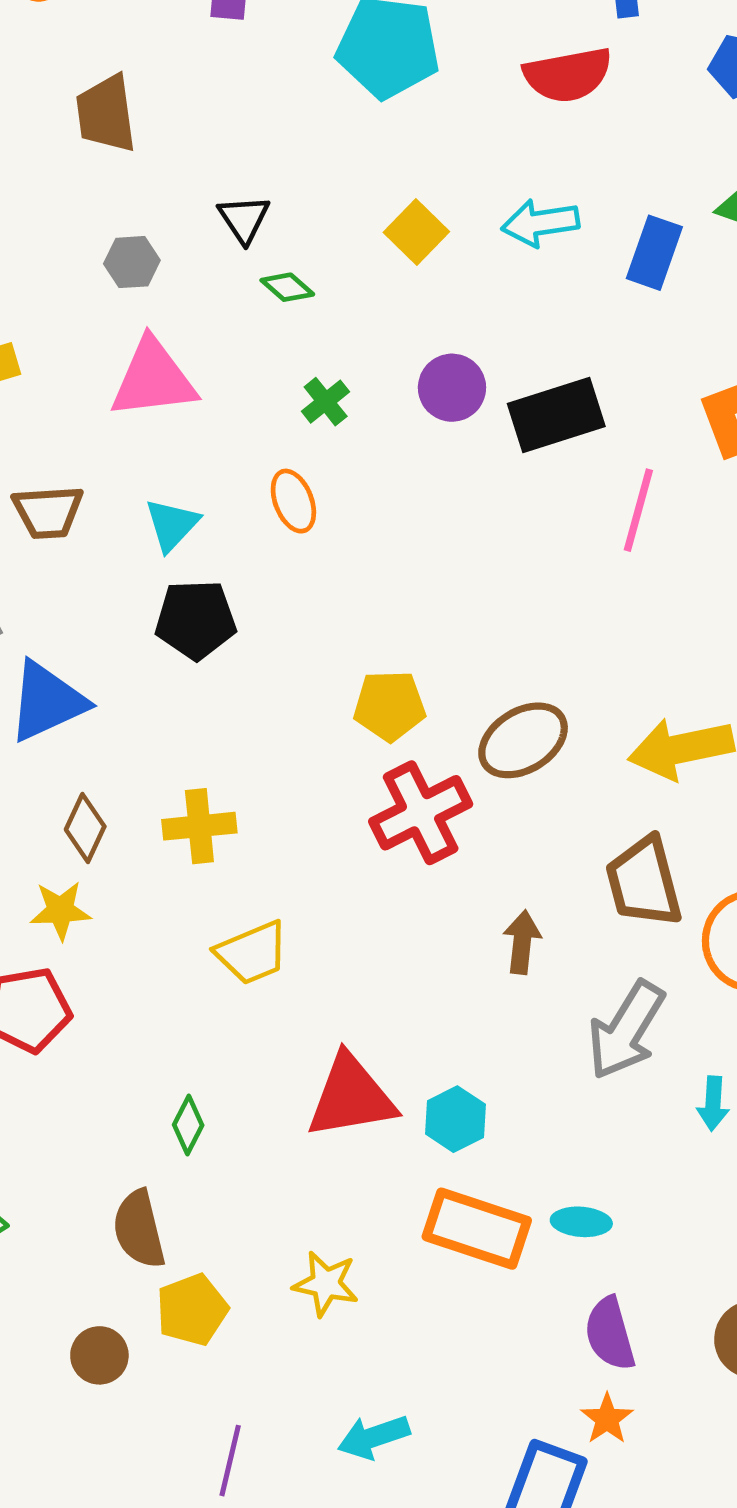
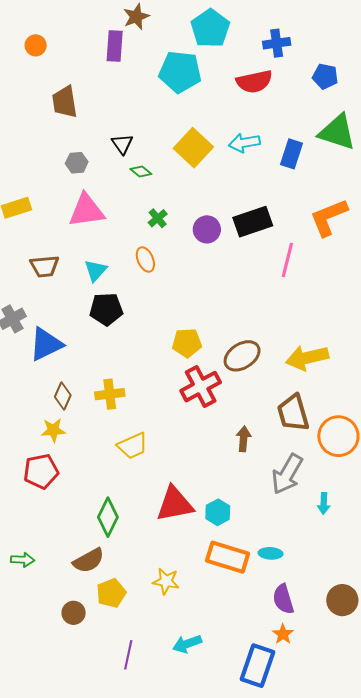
yellow square: (416, 232) -> (193, 148), size x1.5
purple circle: (452, 388) -> (207, 229), moved
green diamond: (188, 1125) -> (108, 517), size x1.6
brown semicircle: (139, 1229) -> (89, 561), turned -104

